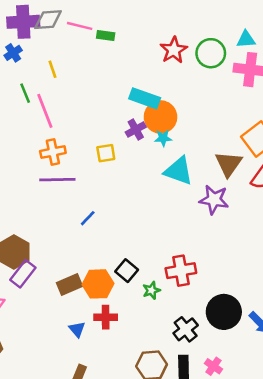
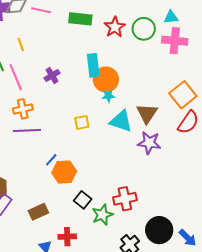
green rectangle: (106, 35) -> (80, 19), moved, size x1.6
cyan rectangle: (145, 98) -> (93, 65), turned 65
purple cross: (136, 130) -> (52, 76), moved
yellow square: (106, 153) -> (82, 122), moved
brown triangle: (229, 164) -> (147, 113), moved
orange hexagon: (98, 284) -> (64, 172), moved
green star: (151, 290) -> (102, 215), size x1.5

